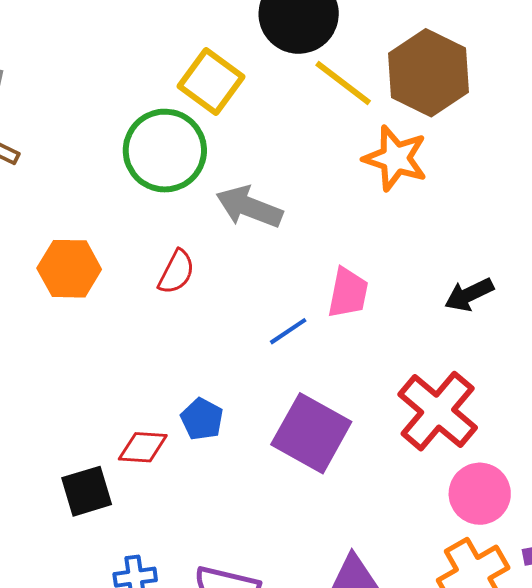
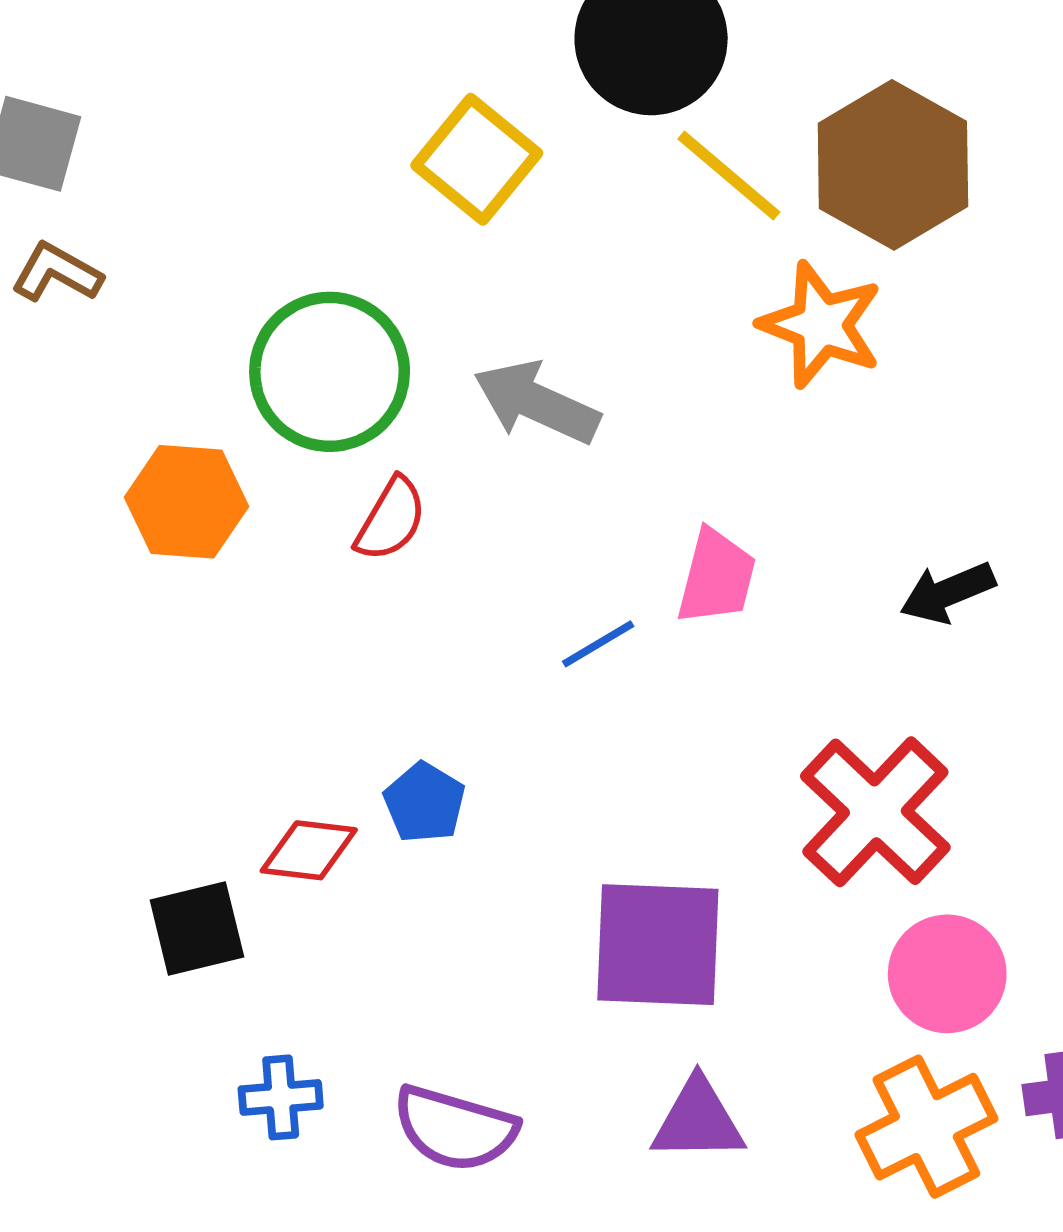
green circle: (165, 151) -> (330, 372), moved
purple square: (311, 433) -> (658, 945), moved, turned -30

